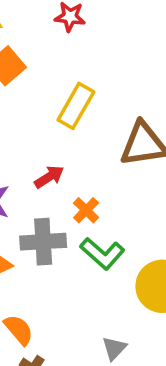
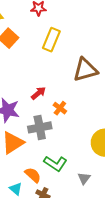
yellow rectangle: (76, 106) -> (51, 40), moved
green L-shape: (102, 254) -> (55, 163), moved

